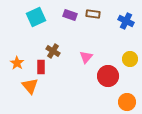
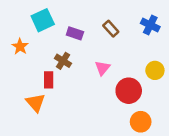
brown rectangle: (93, 14) -> (111, 29), moved, turned 40
purple rectangle: (70, 15) -> (75, 33), moved
orange star: (17, 63) -> (20, 47), moved
orange circle: (127, 102) -> (141, 122), moved

